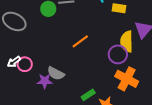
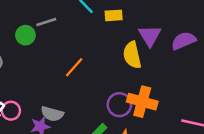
purple circle: (118, 54) -> (119, 105), moved

